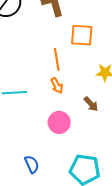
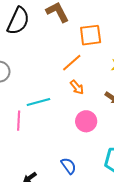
orange line: (57, 59) -> (72, 63), turned 70

